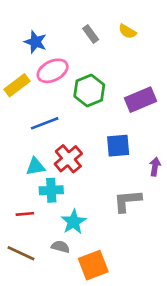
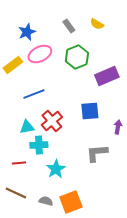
blue star: (35, 42) -> (27, 32), turned 30
green hexagon: (89, 90) -> (77, 57), moved
gray semicircle: (60, 247) -> (46, 201), moved

